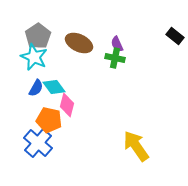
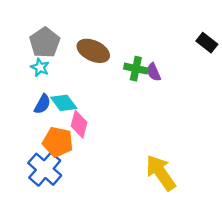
purple semicircle: (117, 44) -> (154, 72), moved
cyan star: (34, 57) -> (40, 67), size x0.6

